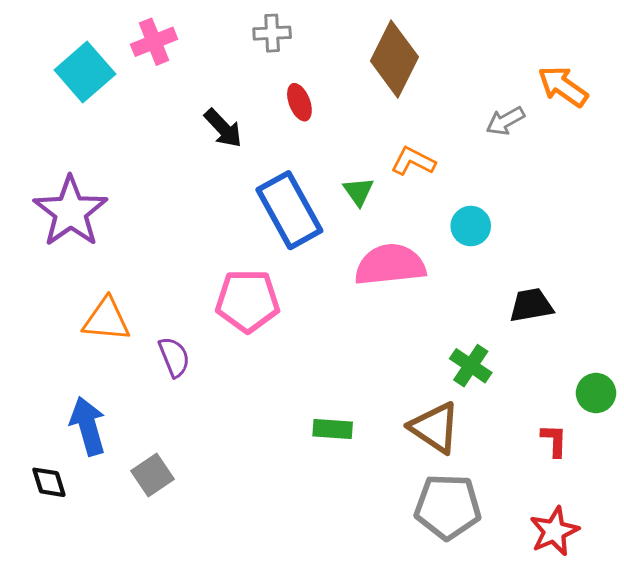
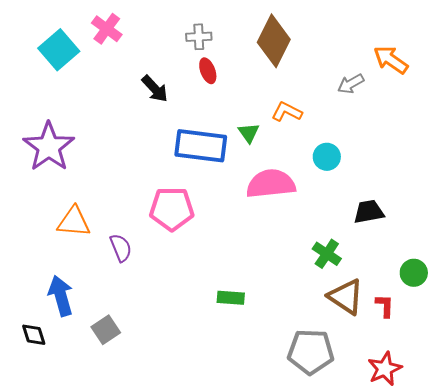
gray cross: (272, 33) -> (199, 37), moved
pink cross: (154, 42) -> (107, 29), turned -32
blue rectangle: (289, 210) -> (201, 146), turned -54
brown triangle: (435, 428) -> (346, 297), moved

